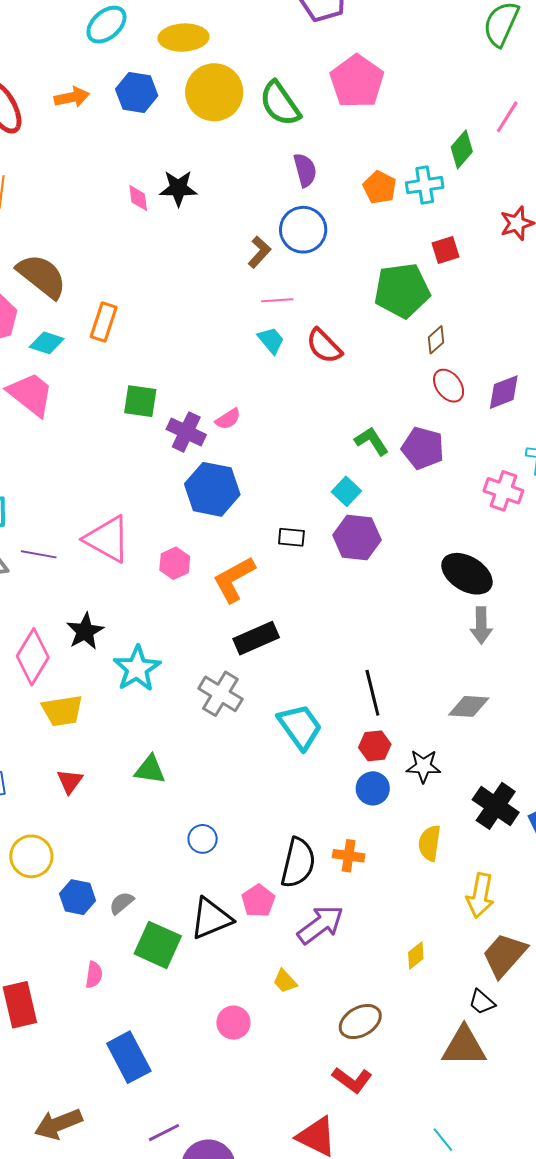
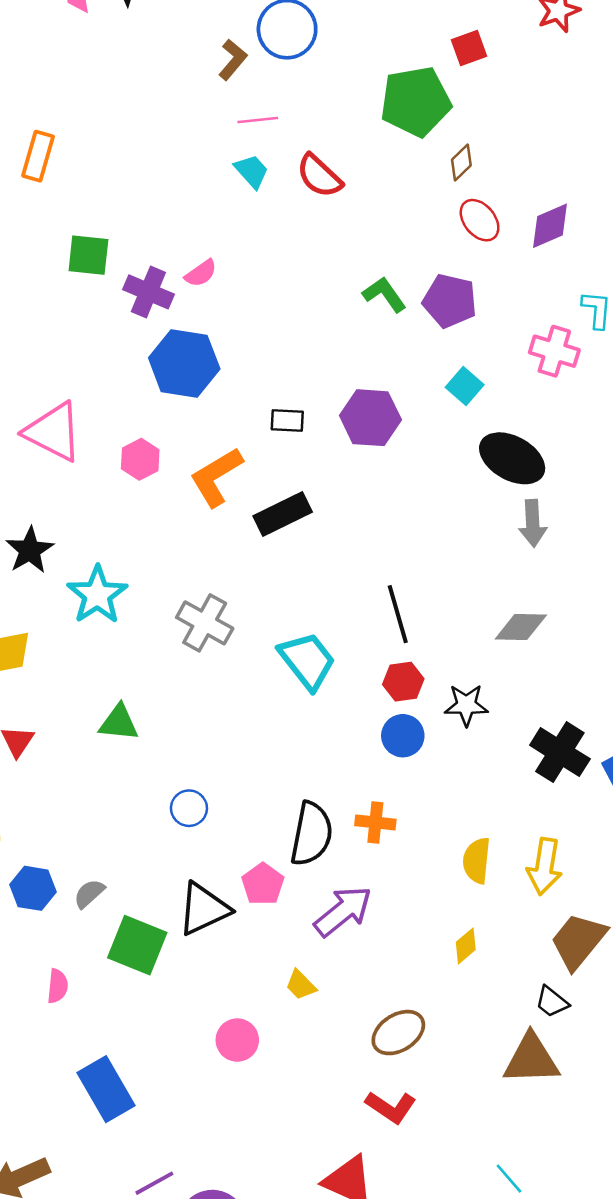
cyan square: (346, 491) -> (465, 386), moved
black rectangle: (256, 638) -> (283, 514), moved
yellow semicircle: (430, 843) -> (477, 860), moved

